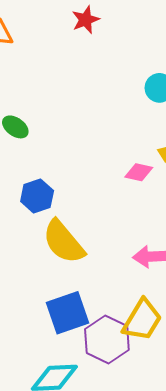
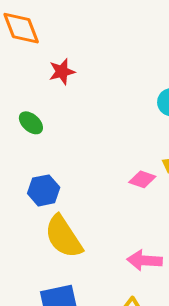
red star: (86, 20) -> (62, 72), moved

